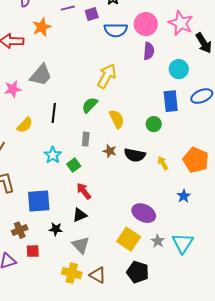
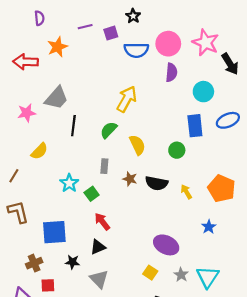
black line: (54, 113) -> (73, 126), moved
yellow square: (129, 239) -> (150, 273), size x0.6

